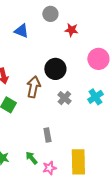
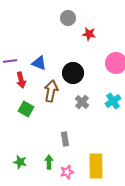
blue triangle: (21, 31) -> (39, 63), moved
green arrow: (31, 158) -> (49, 162), turned 40

